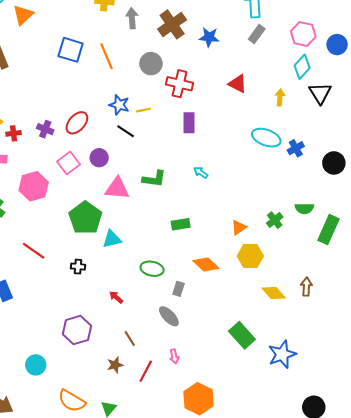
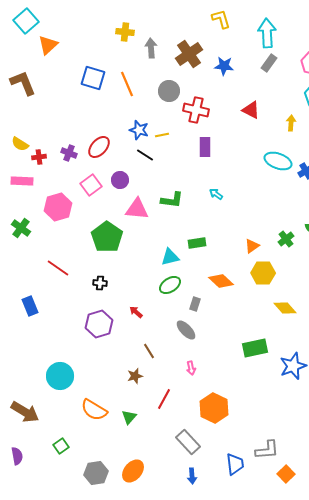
cyan triangle: (112, 239) -> (170, 257), moved
green ellipse: (152, 269) -> (170, 285), turned -45
purple hexagon: (77, 330) -> (99, 324), moved
green rectangle: (242, 335) -> (255, 348), turned -60
cyan circle: (36, 365) -> (60, 376), size x1.4
red line: (146, 371) -> (164, 399), moved

